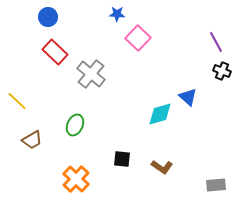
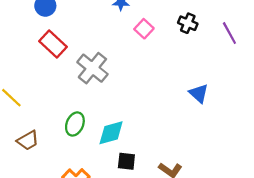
pink square: (138, 38) -> (144, 29), size x0.7
black cross: (222, 71) -> (188, 23), moved
cyan diamond: (160, 114) -> (111, 133), moved

